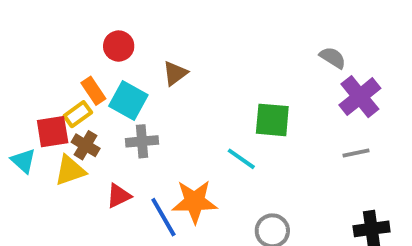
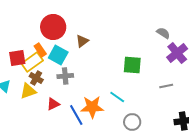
red circle: (119, 46) -> (53, 27), size x1.6
yellow rectangle: (78, 114) -> (32, 62), size x1.5
red square: (53, 132) -> (17, 58), moved
gray line: (356, 153) -> (166, 86), moved
cyan line: (241, 159) -> (117, 97), moved

